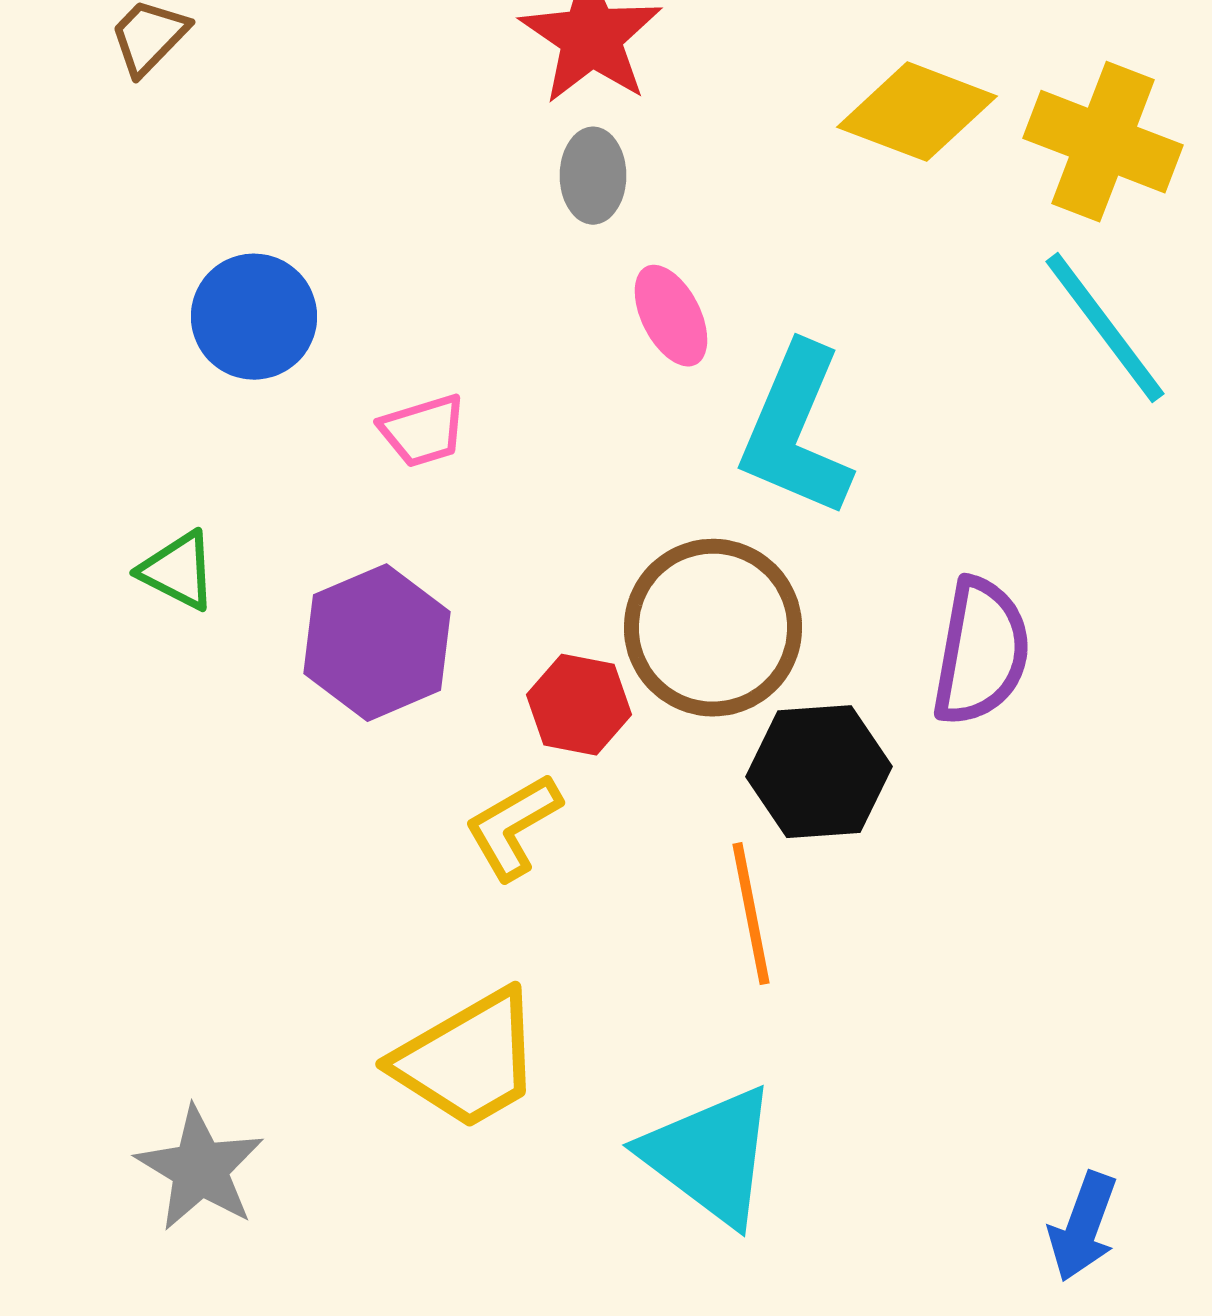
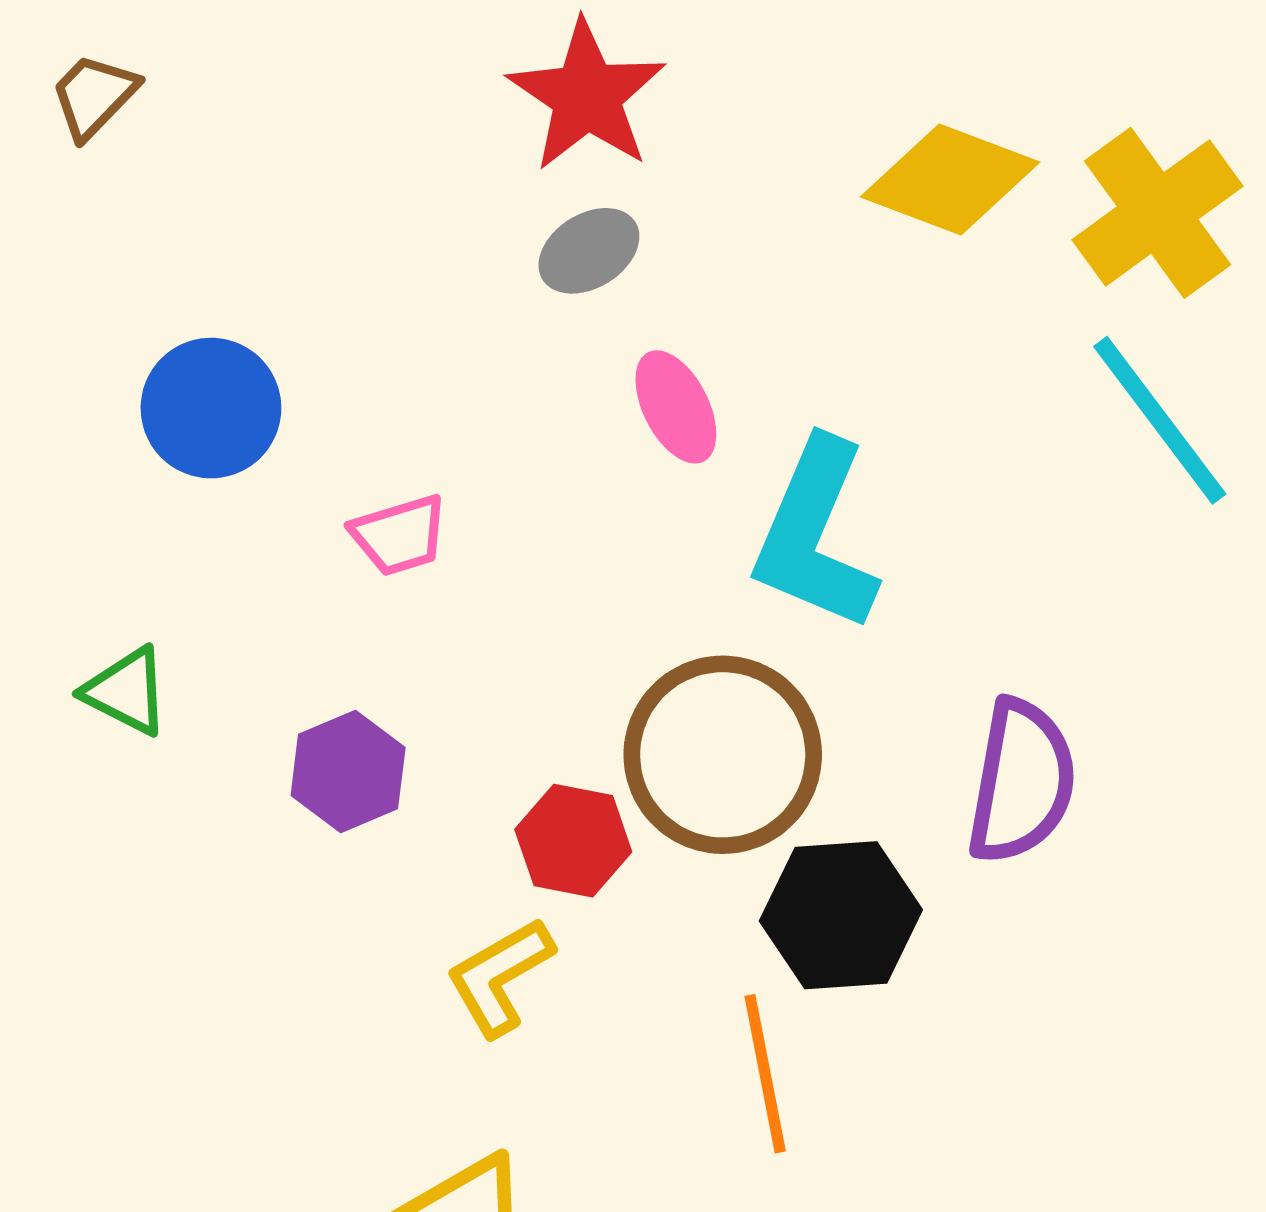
yellow cross: (1103, 142) -> (1158, 213), turned 33
gray ellipse: (593, 176) -> (589, 251), turned 58
purple hexagon: (377, 643) -> (348, 772), size x0.7

